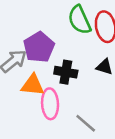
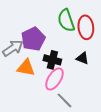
pink ellipse: (50, 104) -> (54, 79), moved, turned 30

